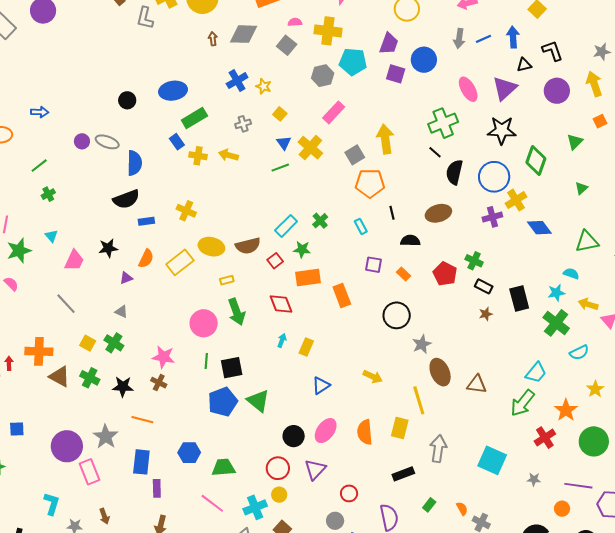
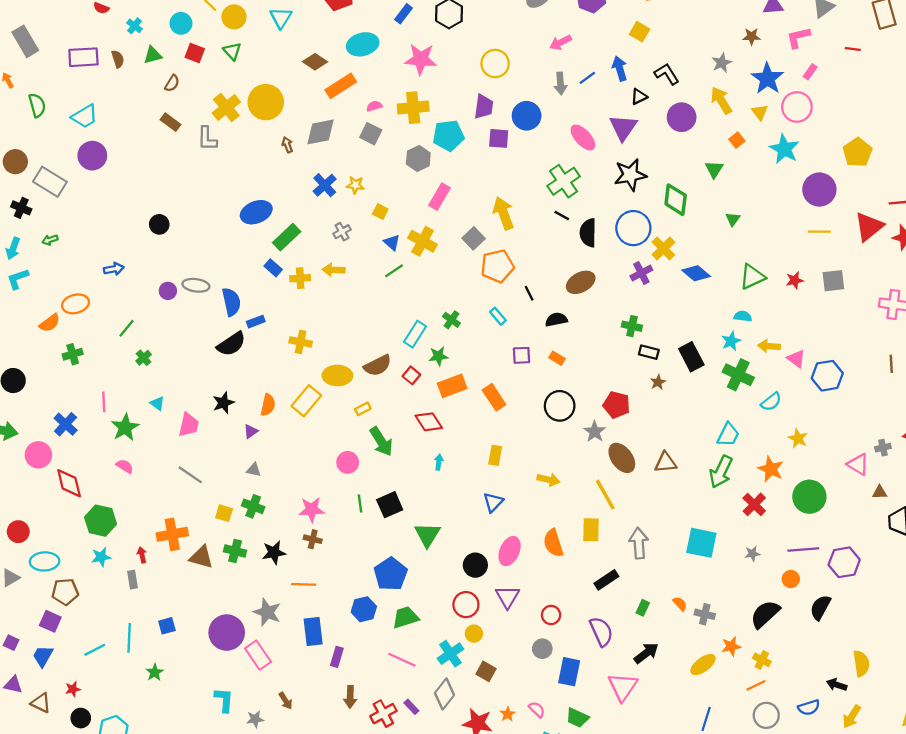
black circle: (127, 100) -> (159, 224), moved
blue rectangle: (146, 221) -> (256, 322), moved
red pentagon: (445, 274) -> (616, 405), moved
pink circle: (204, 323) -> (348, 462), size x0.7
yellow rectangle: (306, 347) -> (495, 455), moved
green triangle: (258, 401) -> (427, 535), turned 35
blue pentagon: (223, 402) -> (391, 574), moved
purple rectangle: (157, 488) -> (337, 657), turned 30

